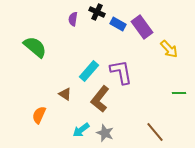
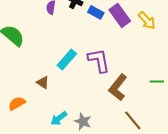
yellow arrow: (169, 49) -> (147, 20), moved
brown L-shape: (100, 99) -> (118, 87), moved
orange semicircle: (39, 115) -> (17, 103), turned 36

